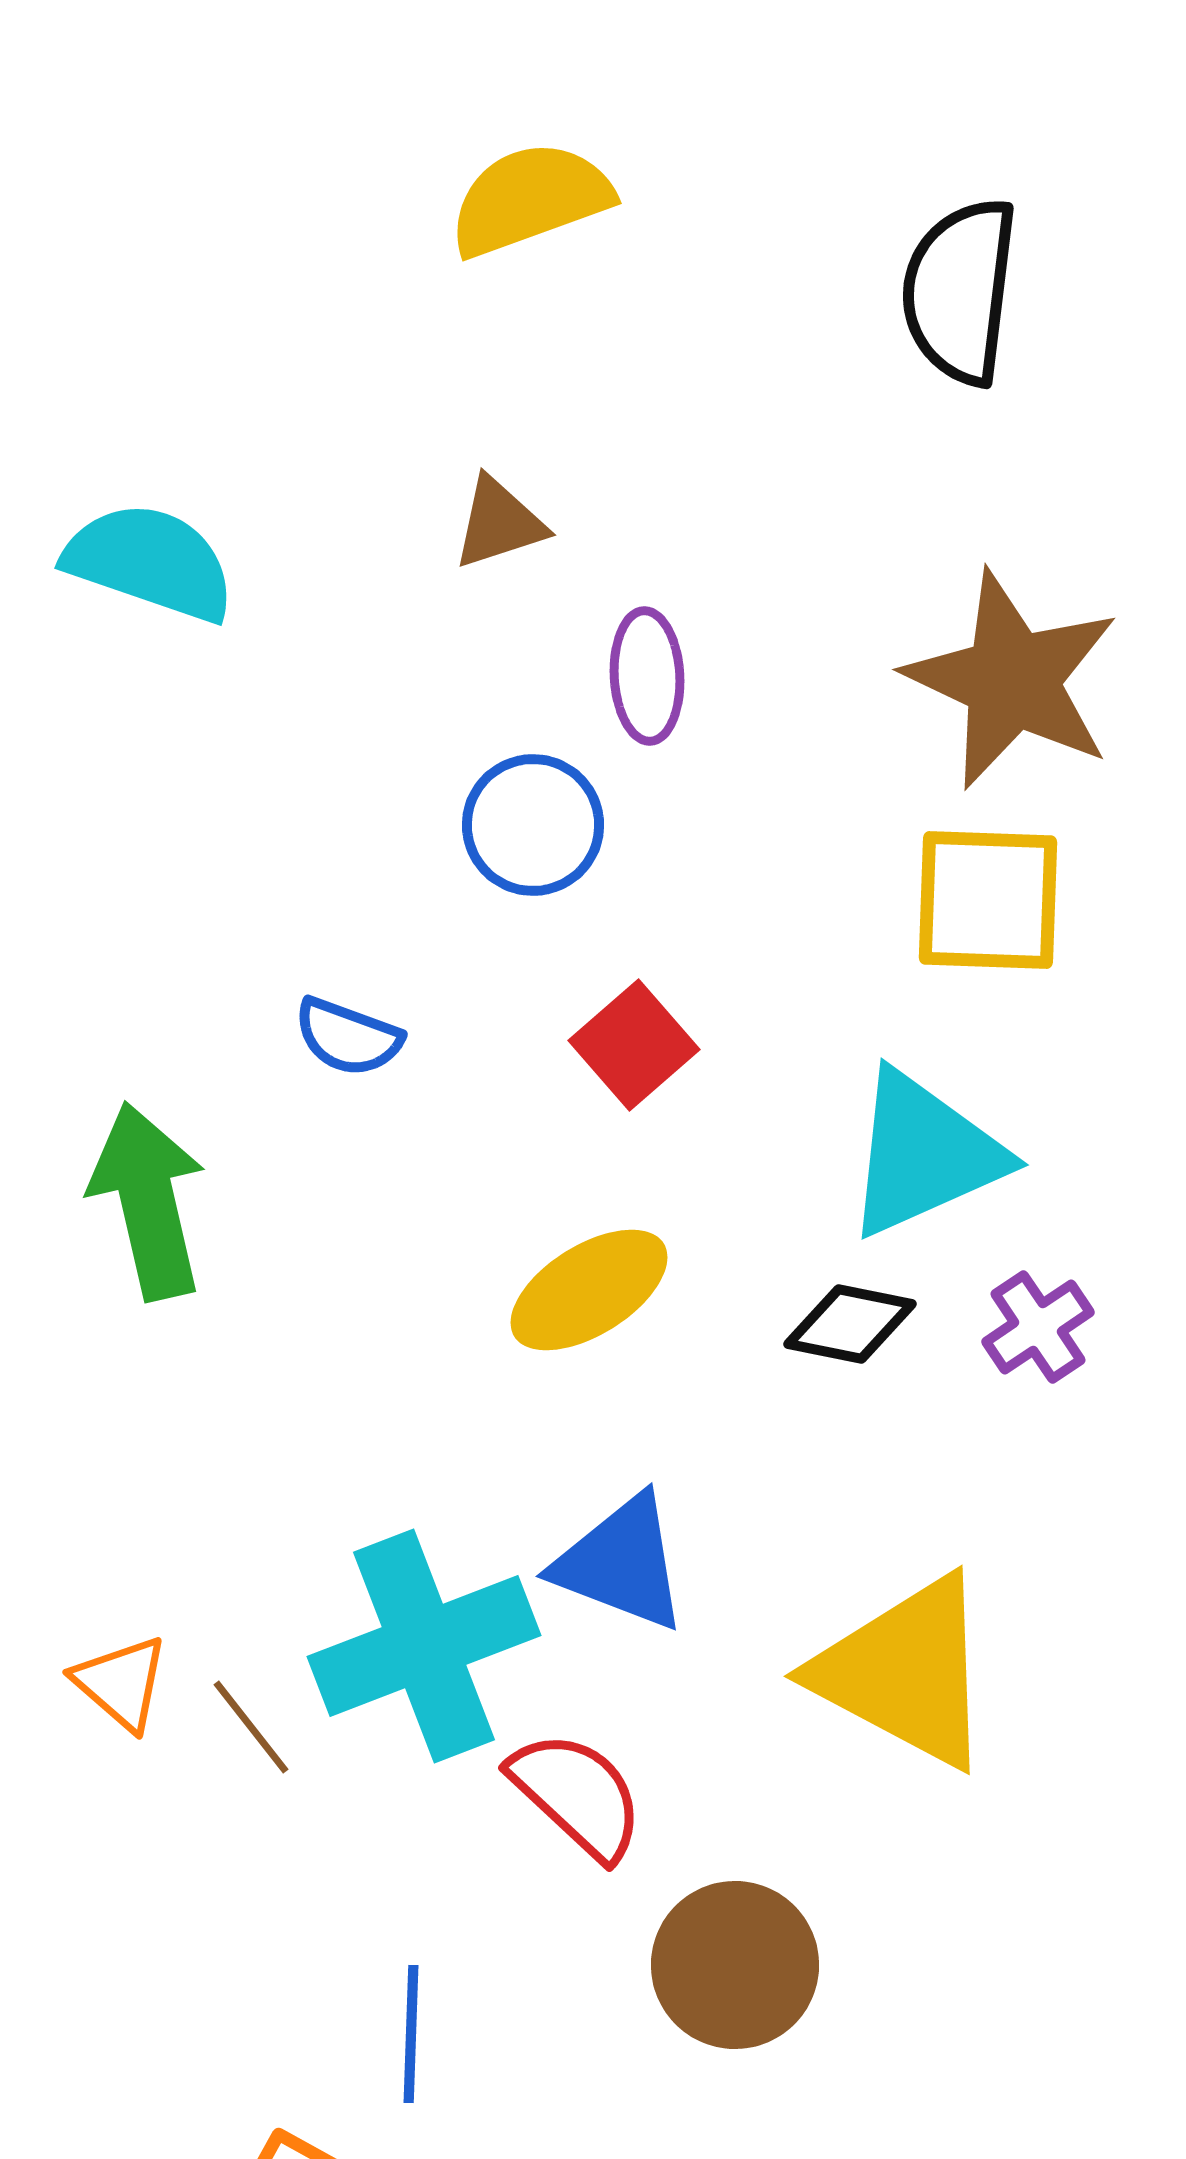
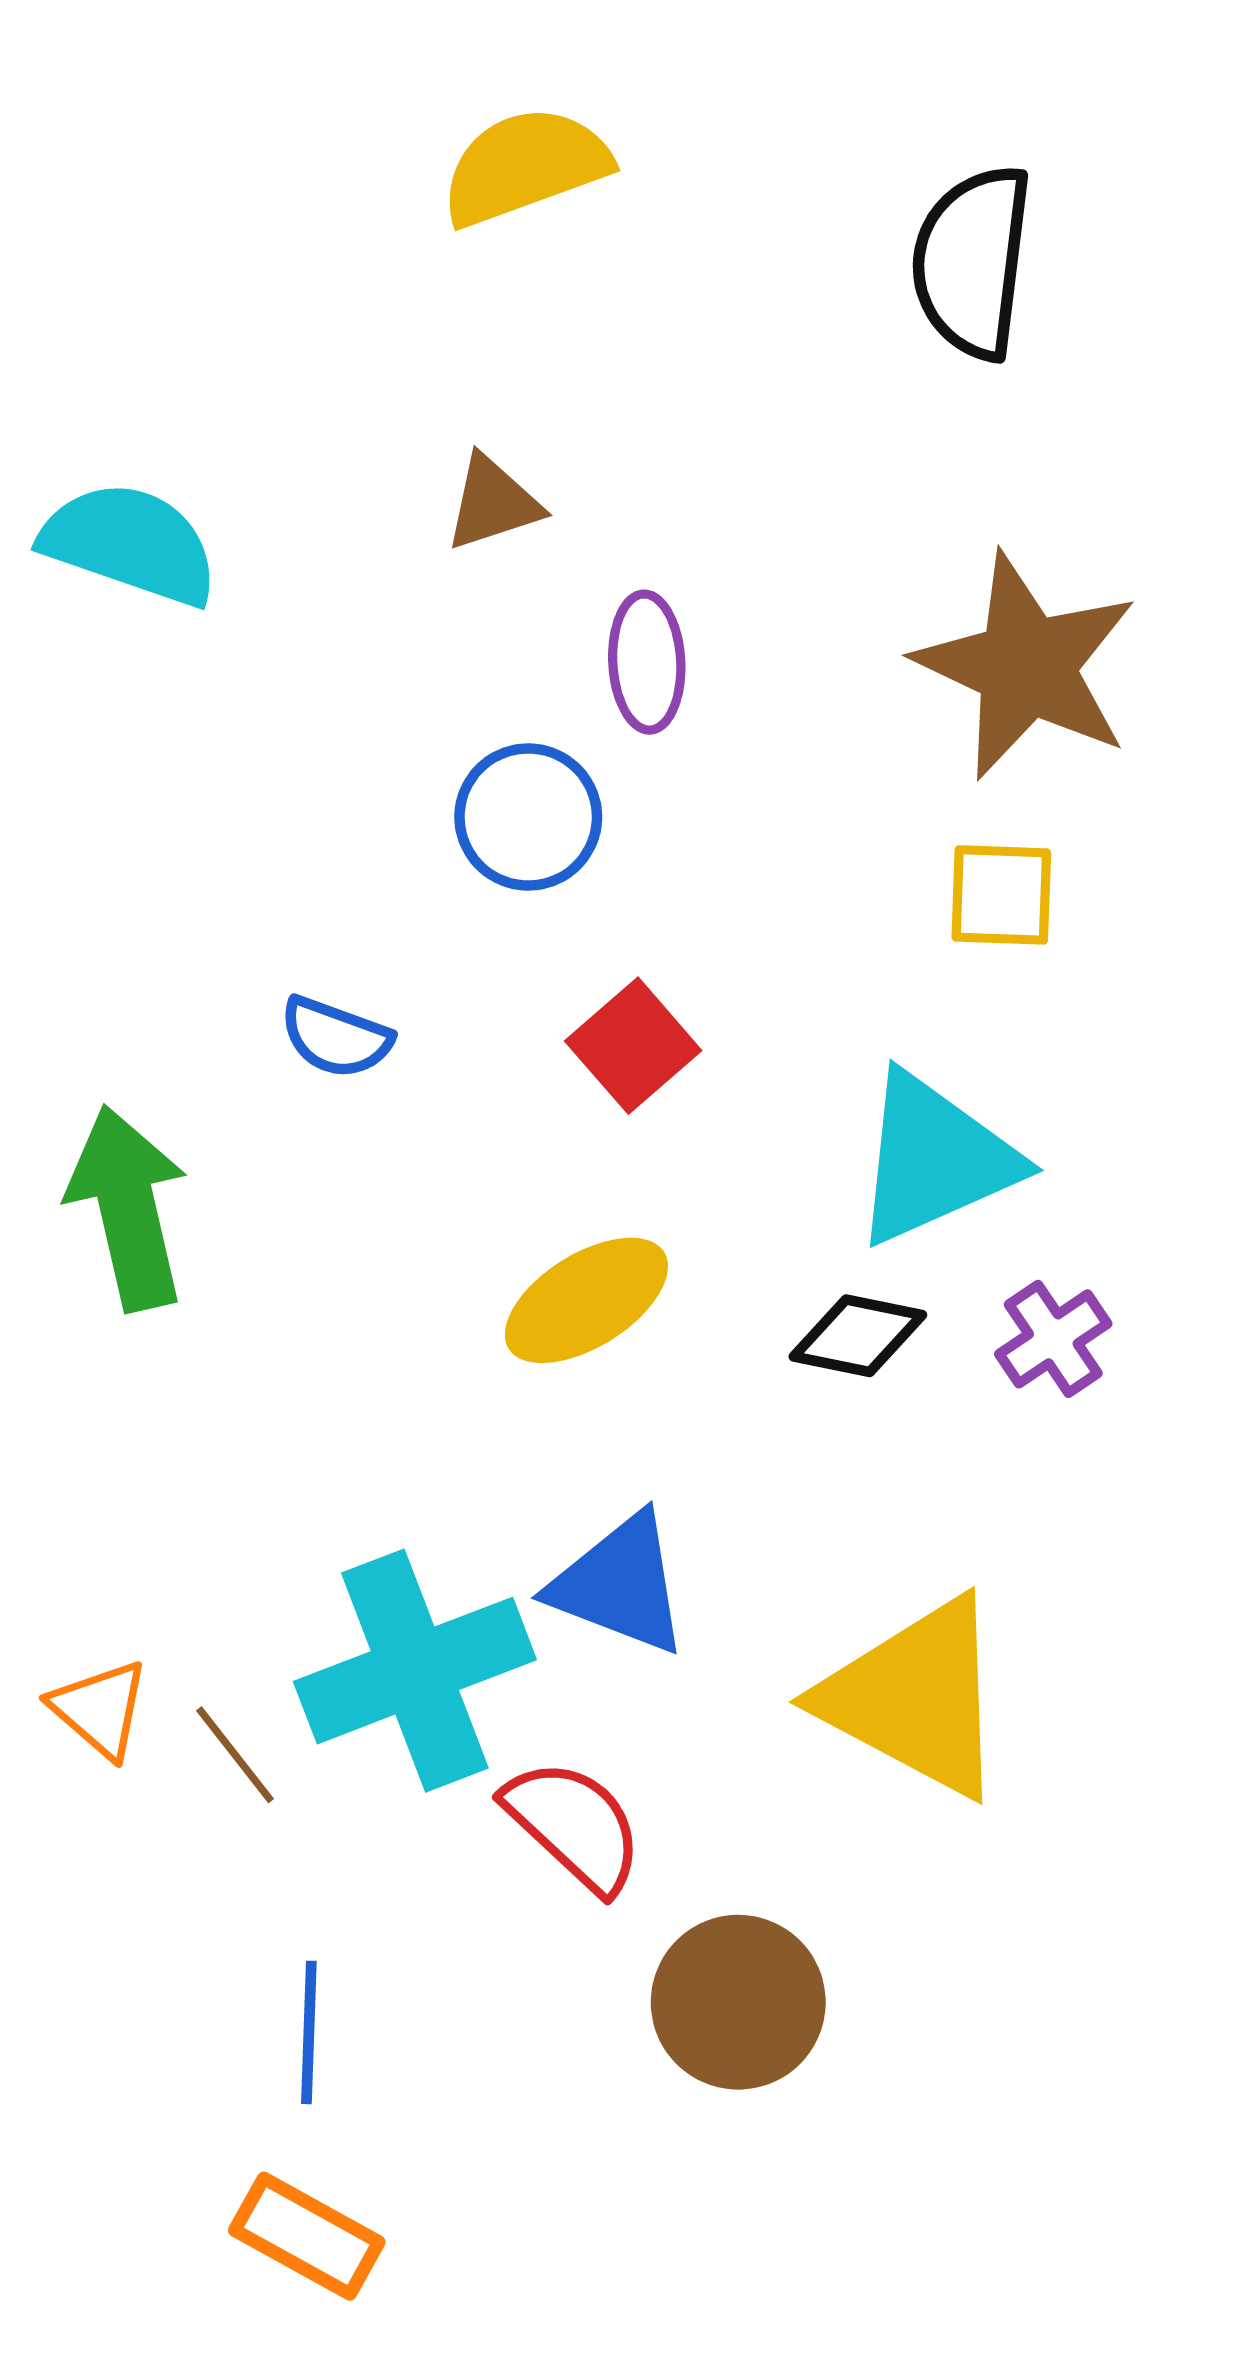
yellow square: (988, 900) -> (1001, 895), size x0.7
blue line: (411, 2034) -> (309, 2032), moved

